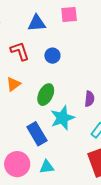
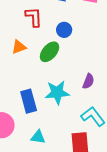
green ellipse: (46, 95) -> (50, 52), moved
cyan triangle: (47, 167) -> (38, 137), moved

